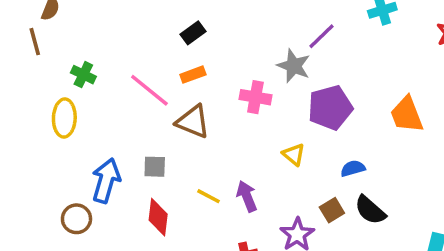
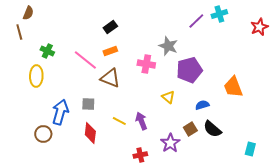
purple line: (322, 36) -> (196, 21), moved
orange trapezoid: (407, 115) -> (233, 87), moved

